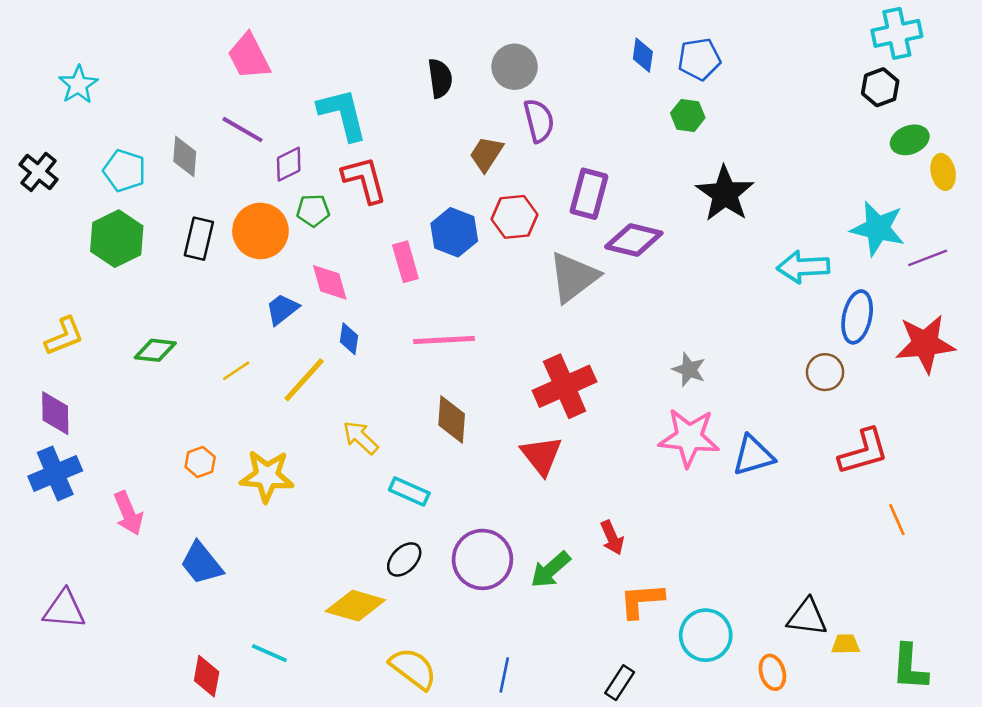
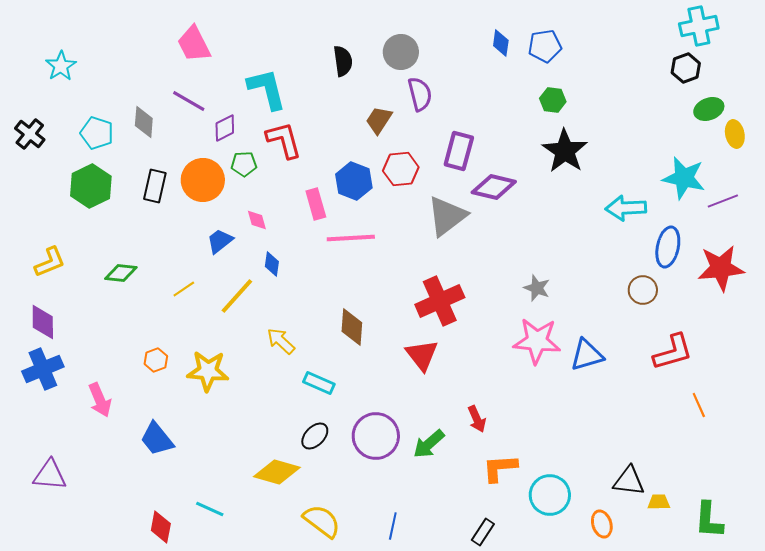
green hexagon: (688, 115) -> (553, 100), moved
pink diamond: (330, 282) -> (257, 220), size x0.7
pink line: (444, 340) -> (351, 238), moved

